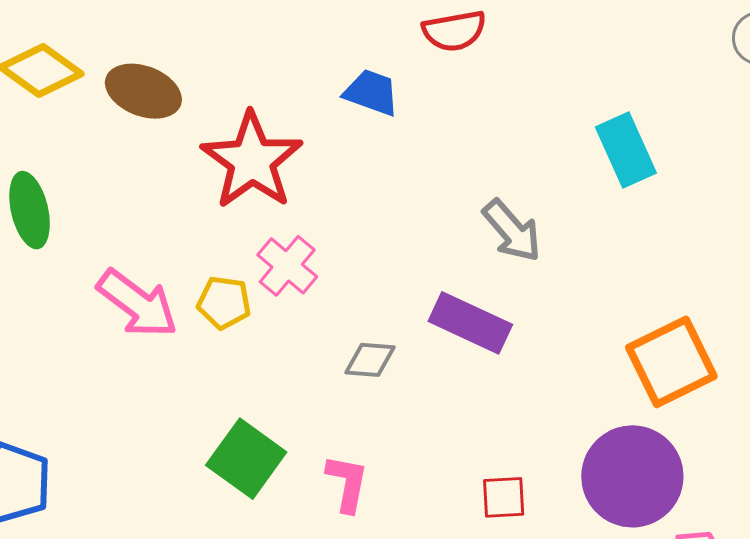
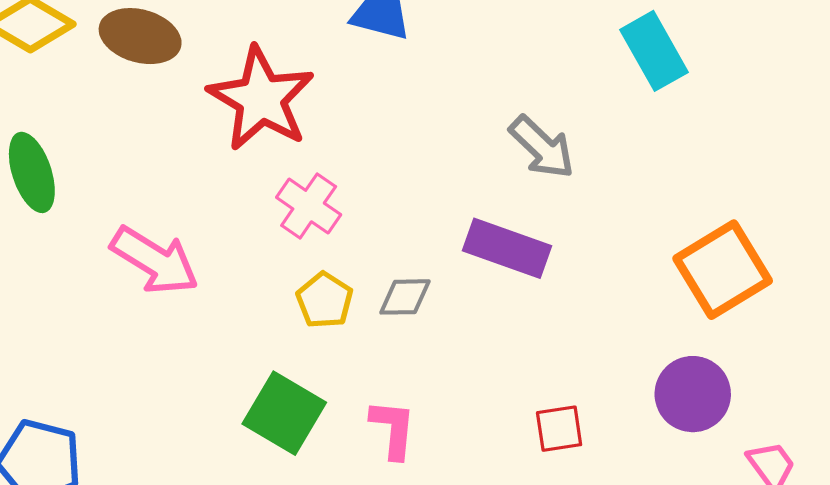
yellow pentagon: (224, 303) -> (325, 300), moved, turned 30
purple circle: (632, 476) -> (693, 394), size x0.7

